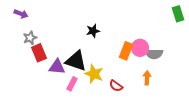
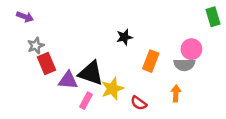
black star: (93, 31) -> (124, 37), moved
pink circle: (140, 48) -> (191, 49), moved
yellow star: (94, 74) -> (112, 89), turned 30

